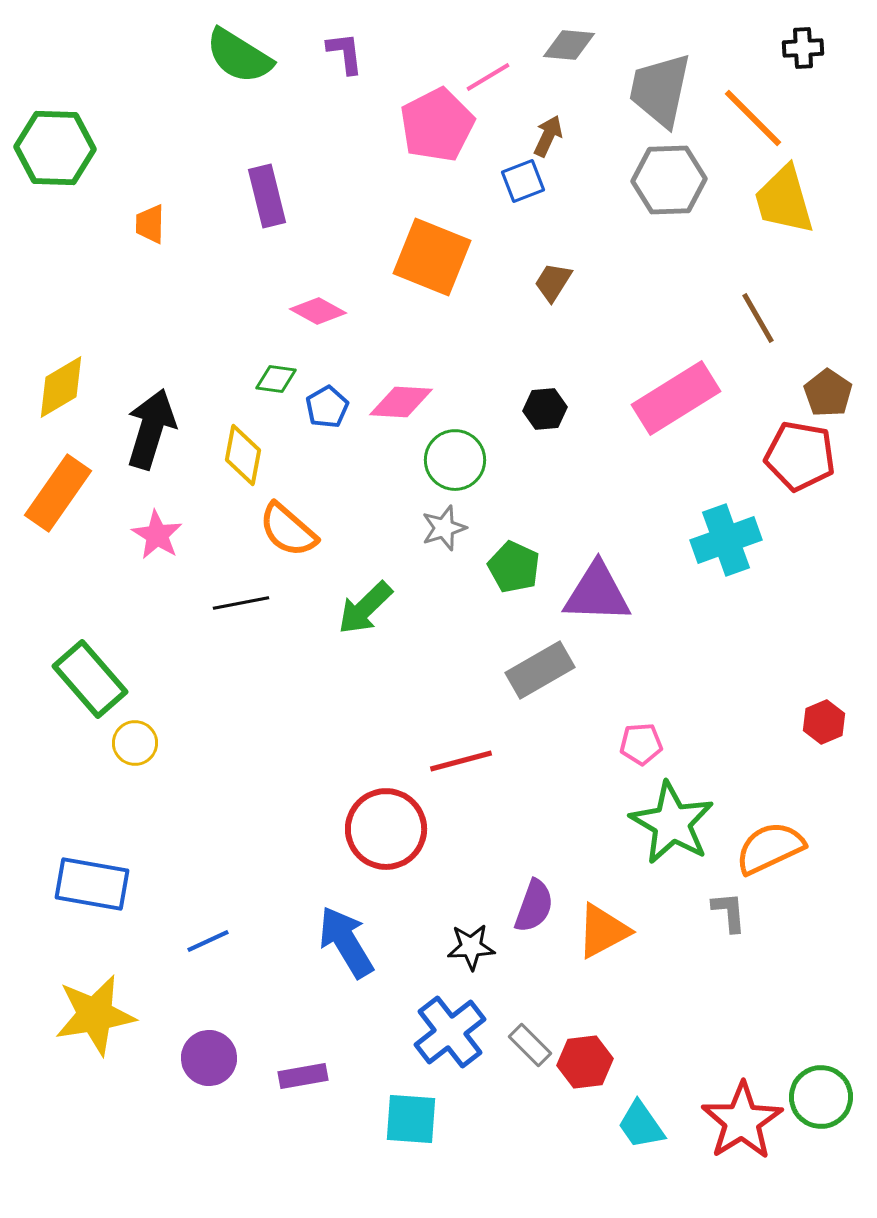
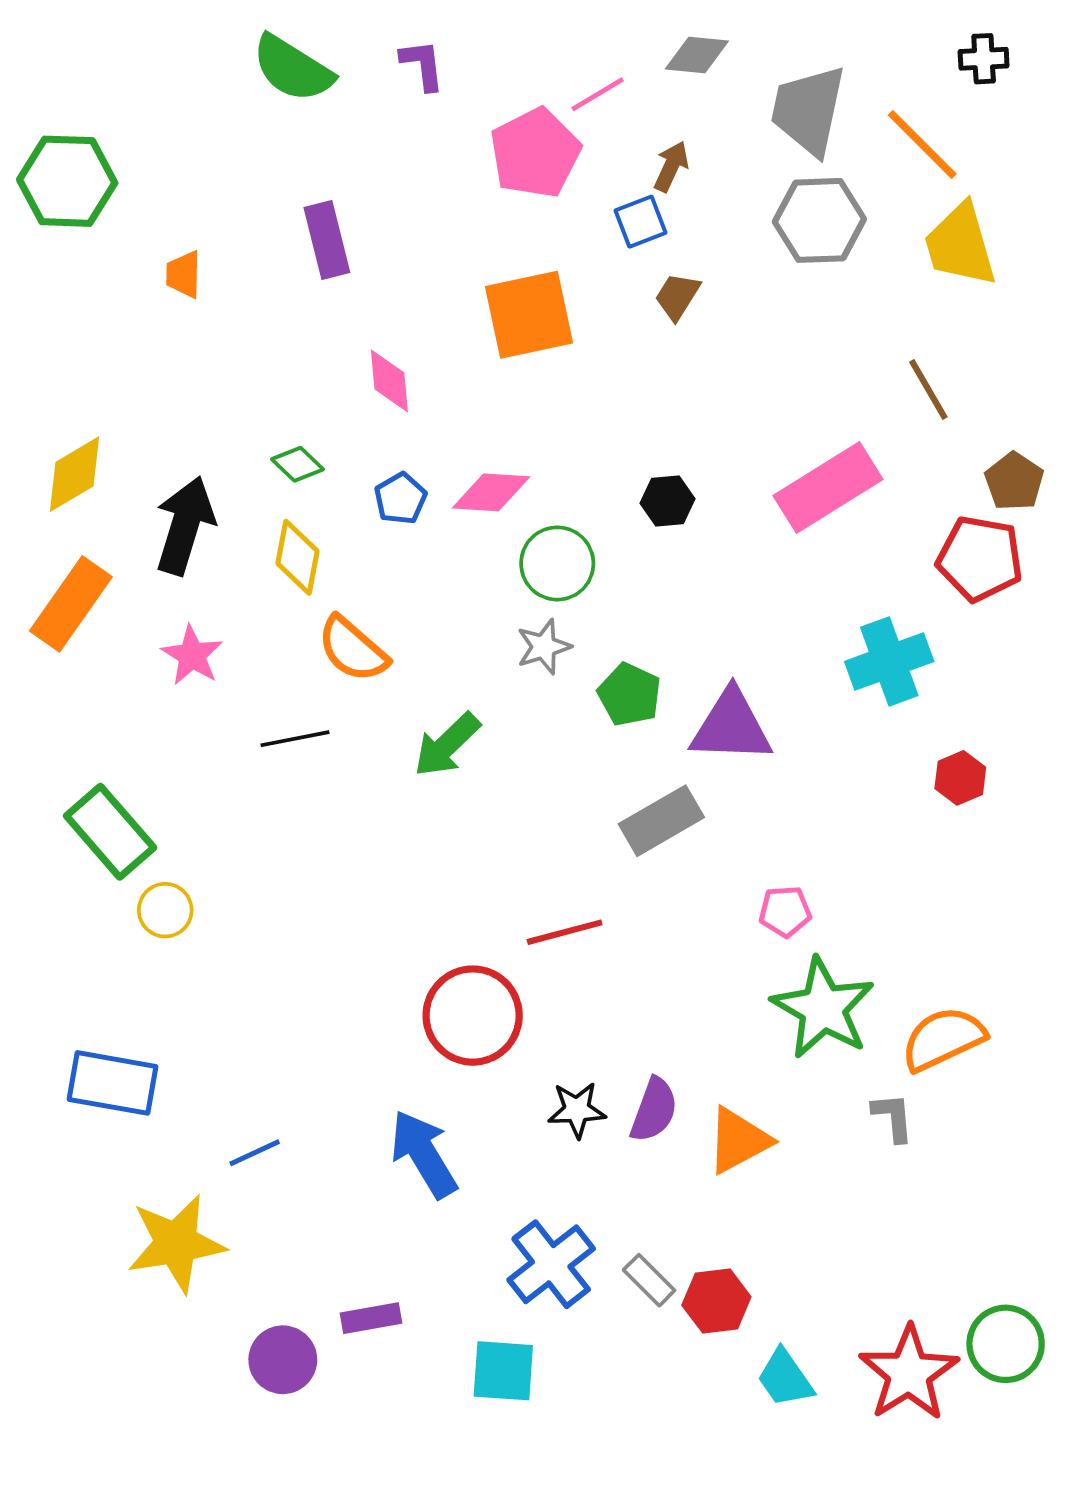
orange square: (432, 257) -> (529, 315), turned -34
brown trapezoid: (553, 282) -> (677, 296), moved
pink diamond: (318, 311) -> (389, 381), turned 56
green diamond: (276, 379) -> (297, 464), moved, turned 36
red hexagon: (824, 722) -> (960, 778), moved
black star: (471, 947) -> (577, 1110), moved
yellow star: (95, 1015) -> (176, 1243), moved
purple circle: (209, 1058) -> (283, 1360), moved

